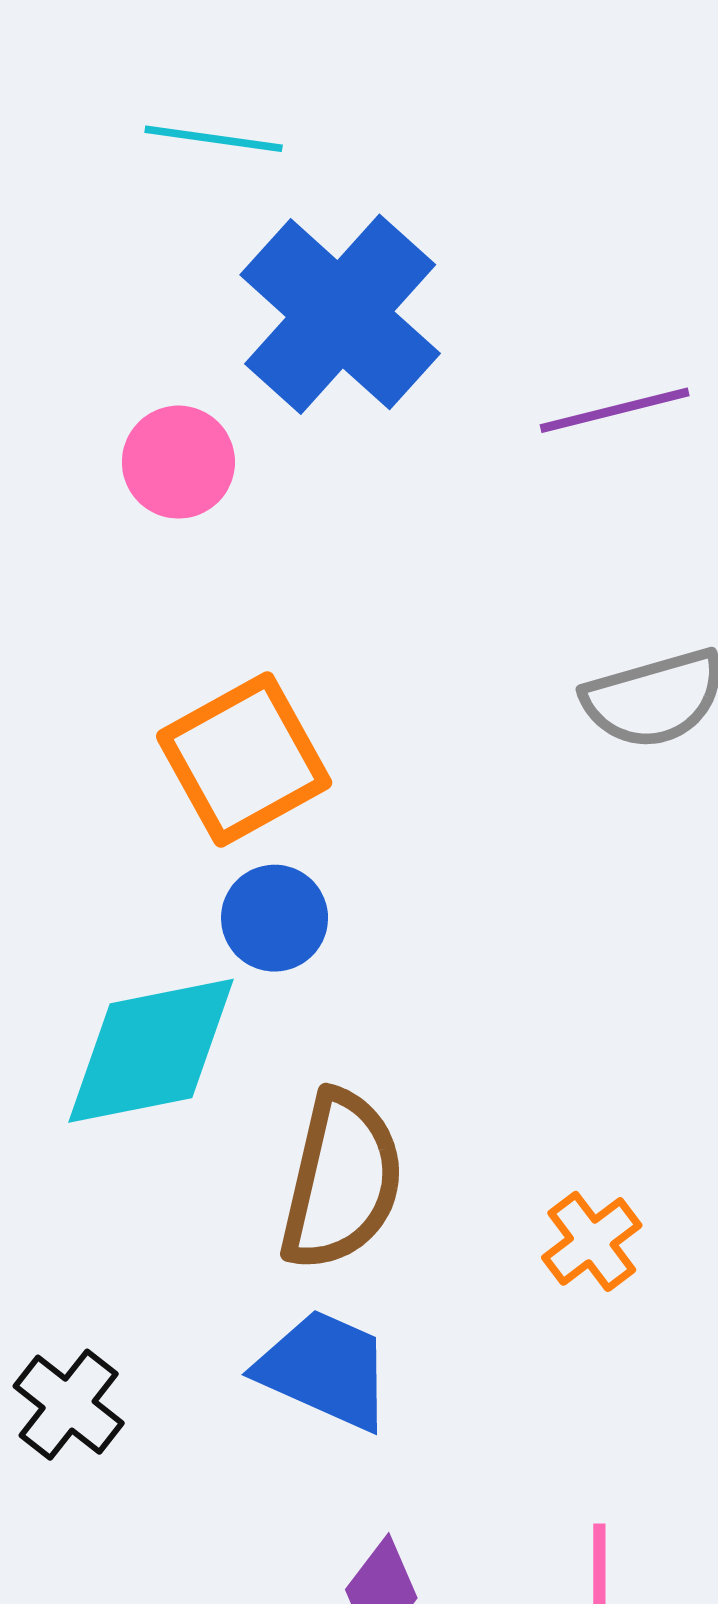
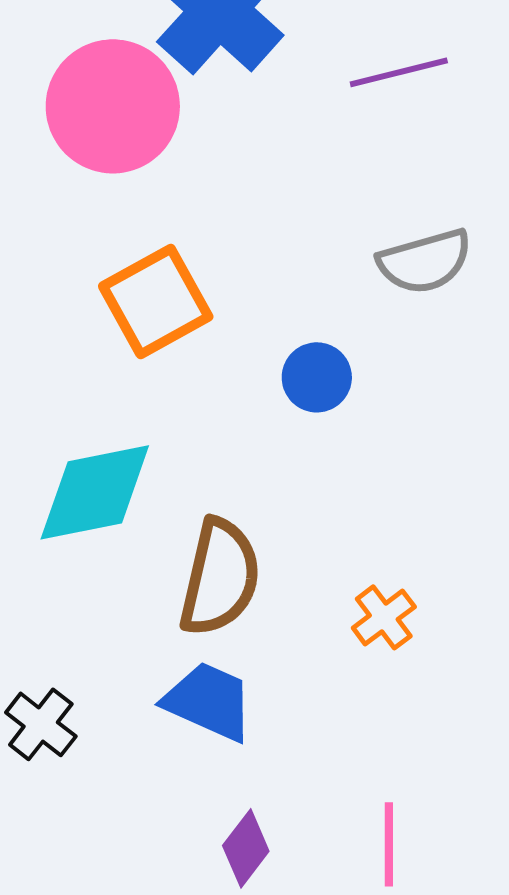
pink circle: (178, 462) -> (113, 106), size x1.8
blue circle: (275, 918) -> (317, 377), moved

